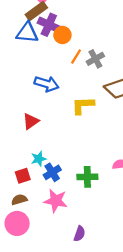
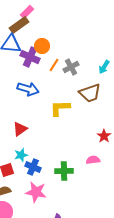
purple cross: (49, 25) -> (30, 57), moved
red triangle: (31, 121) -> (20, 129), moved
blue cross: (52, 172) -> (33, 167), turned -35

